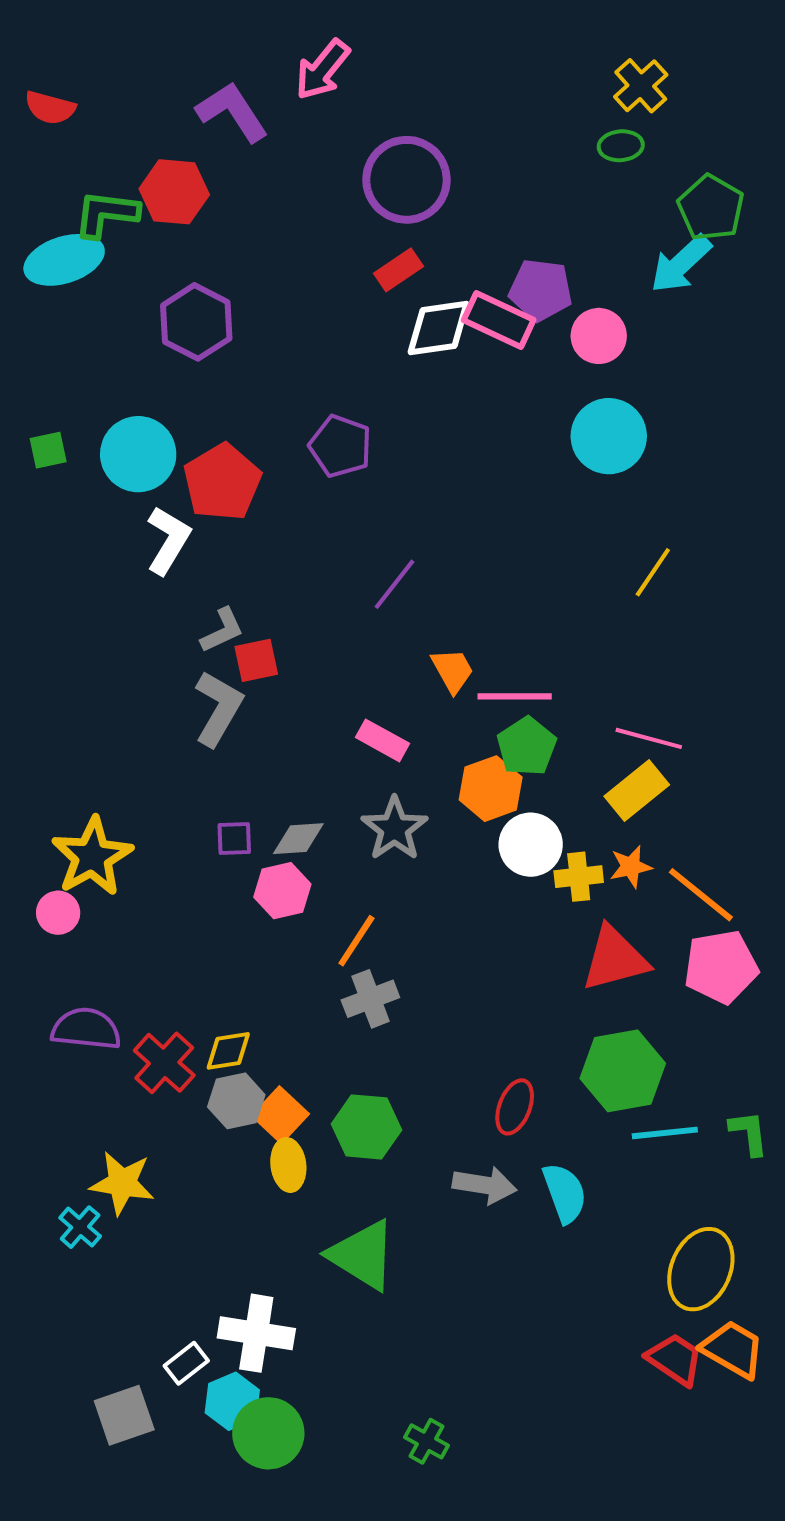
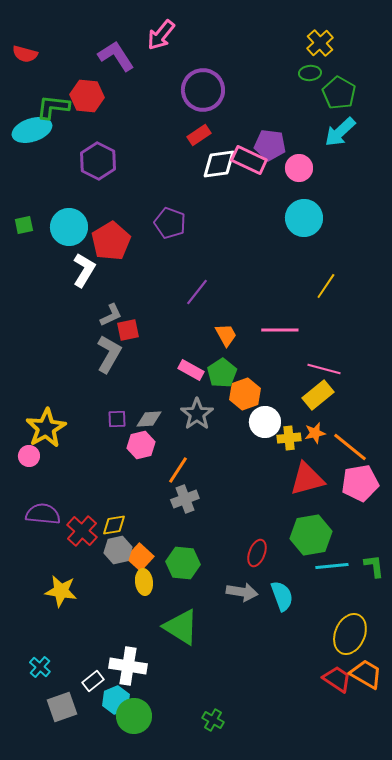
green pentagon: (711, 208) -> (339, 93), moved
pink line: (515, 696) -> (280, 330), moved
green pentagon: (527, 746) -> (222, 373), moved
cyan cross: (80, 1227) -> (40, 667), moved

